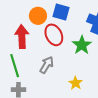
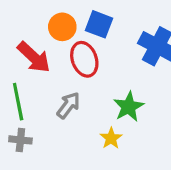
red arrow: (22, 37) -> (34, 57), turned 130
green star: (82, 45) -> (129, 107), moved

